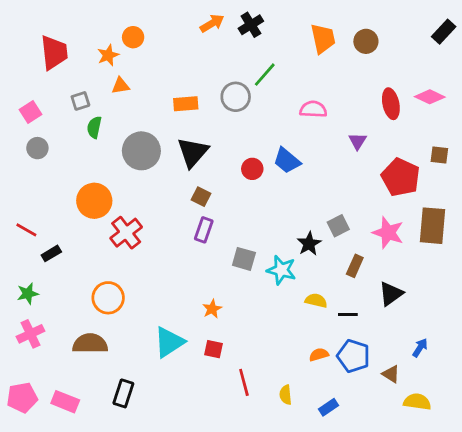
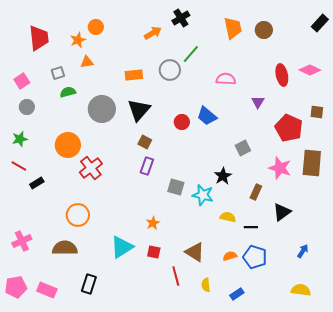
orange arrow: (212, 23) -> (153, 33), moved
green semicircle: (94, 127) -> (68, 92), turned 63
gray square: (338, 226) -> (243, 148), moved
green star: (28, 294) -> (20, 139), moved
brown triangle: (391, 374) -> (195, 252), moved, size x1.5

